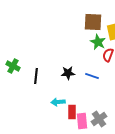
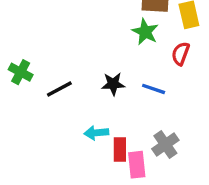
green star: (98, 42) -> (145, 32), moved
black line: (36, 76) -> (59, 89), turned 56
gray cross: (99, 119) -> (165, 145), moved

